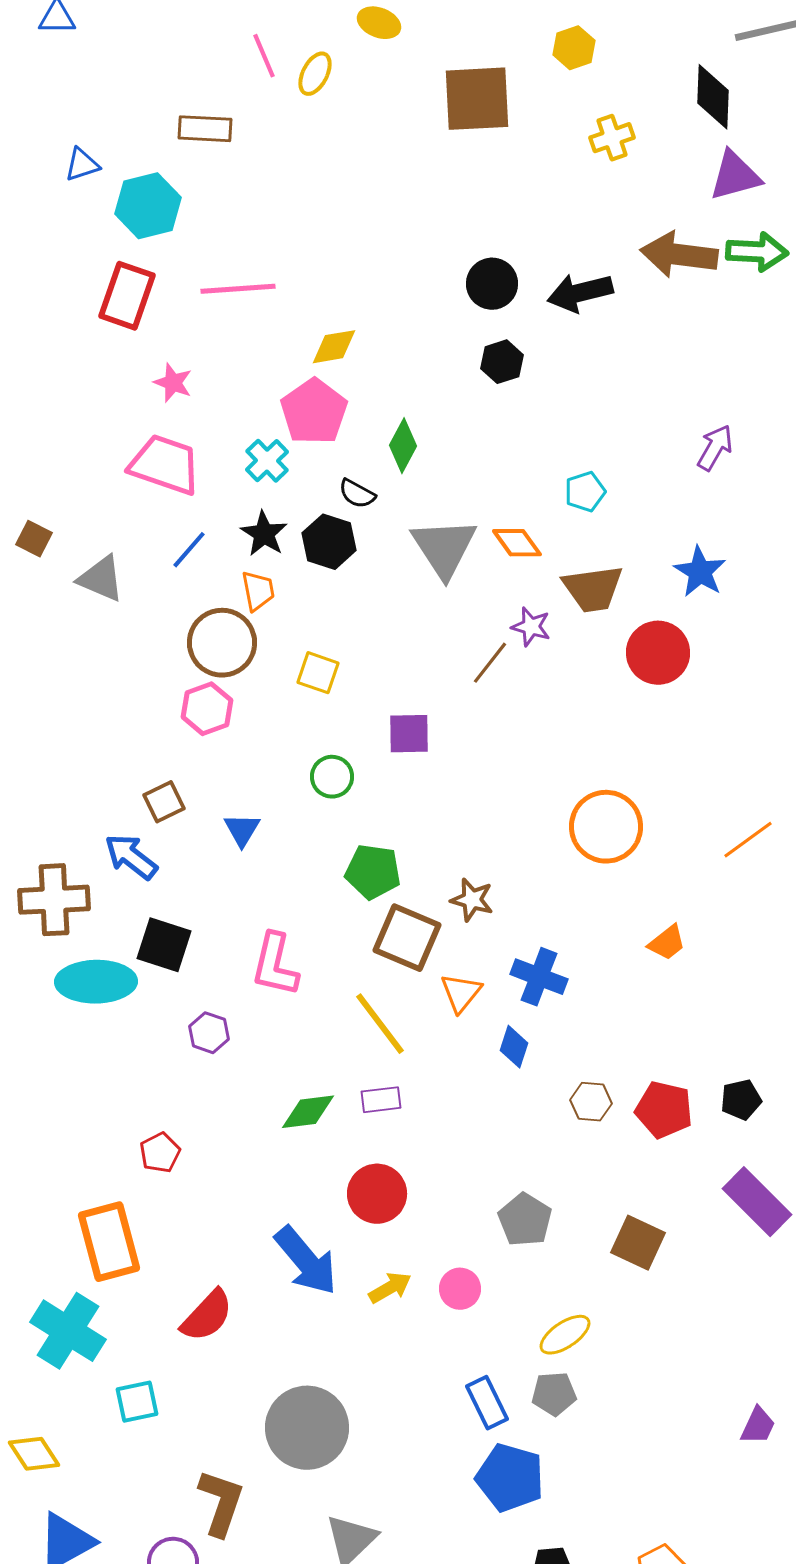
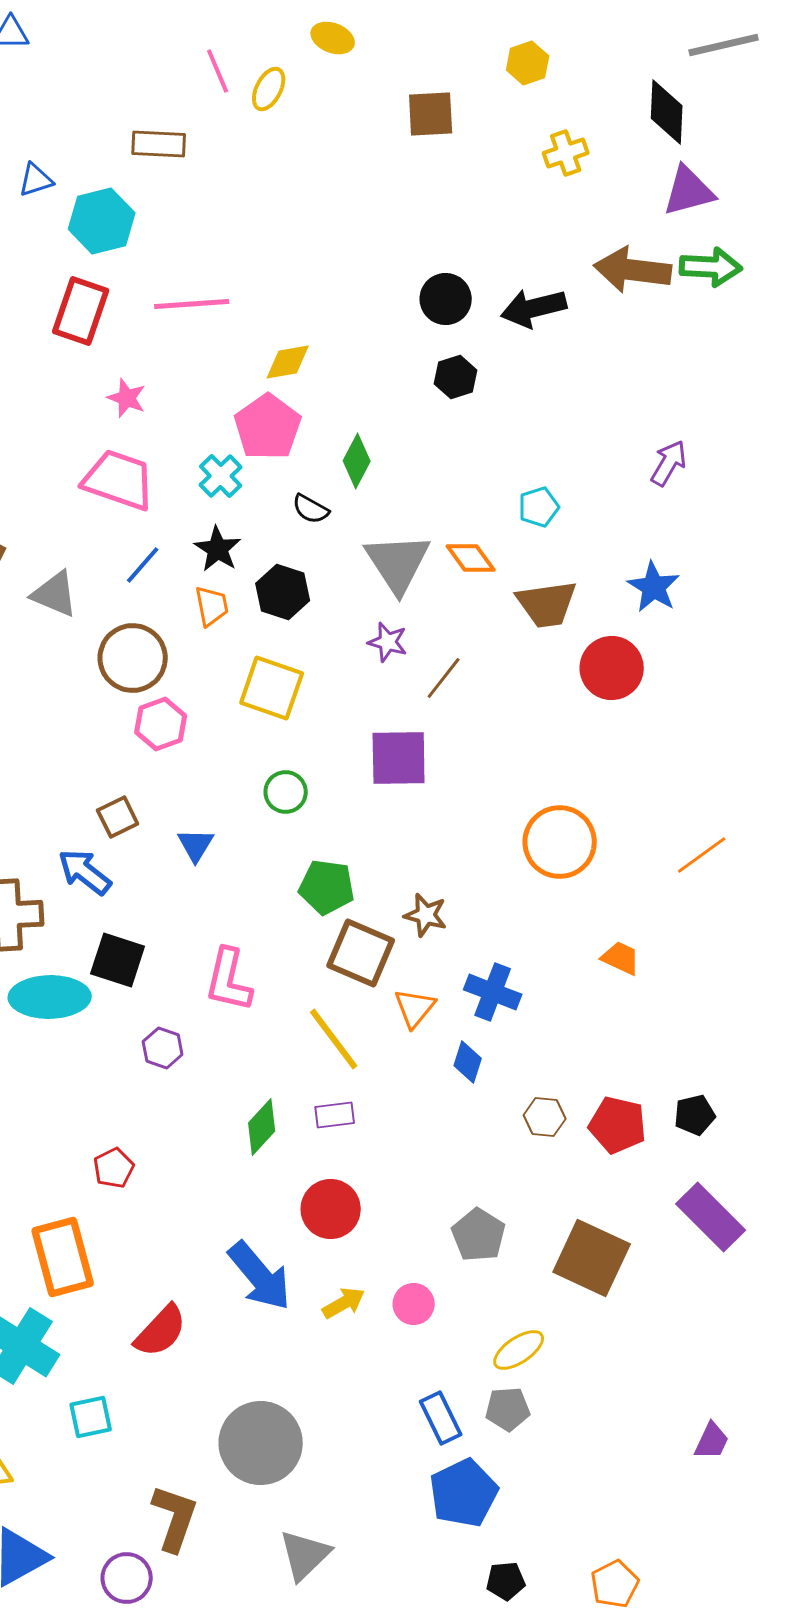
brown square: (477, 99) -> (431, 114), size x0.7
black hexagon: (329, 542) -> (283, 592), moved
purple star: (531, 627) -> (388, 642), moved
brown circle: (222, 643) -> (133, 658), moved
yellow square: (318, 673) -> (272, 688), size x1.5
purple square: (409, 734) -> (399, 758), moved, size x1.4
orange trapezoid: (667, 943) -> (621, 958), turned -117
green diamond: (308, 1112) -> (262, 1127), turned -40
brown square: (638, 1243) -> (592, 1258), size x1.4
blue pentagon: (510, 1478) -> (464, 1493), turned 30

